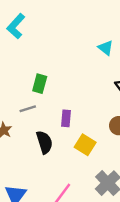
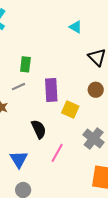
purple rectangle: (66, 118) -> (51, 90), size x1.6
black semicircle: (44, 142) -> (39, 129), moved

